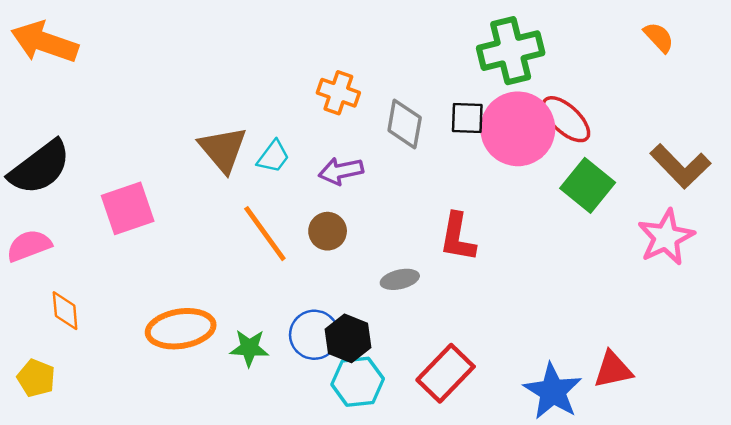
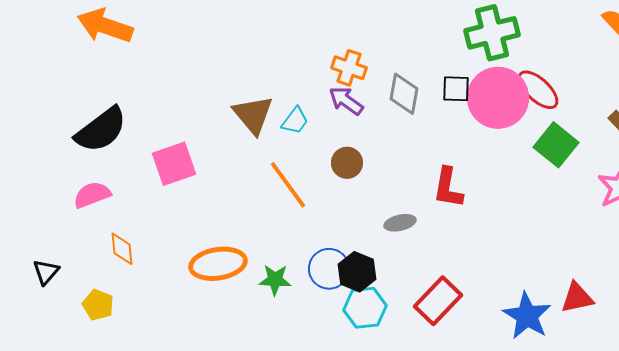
purple arrow: (341, 171) -> (346, 101), moved, turned 48
brown circle: (328, 231) -> (347, 163), moved

